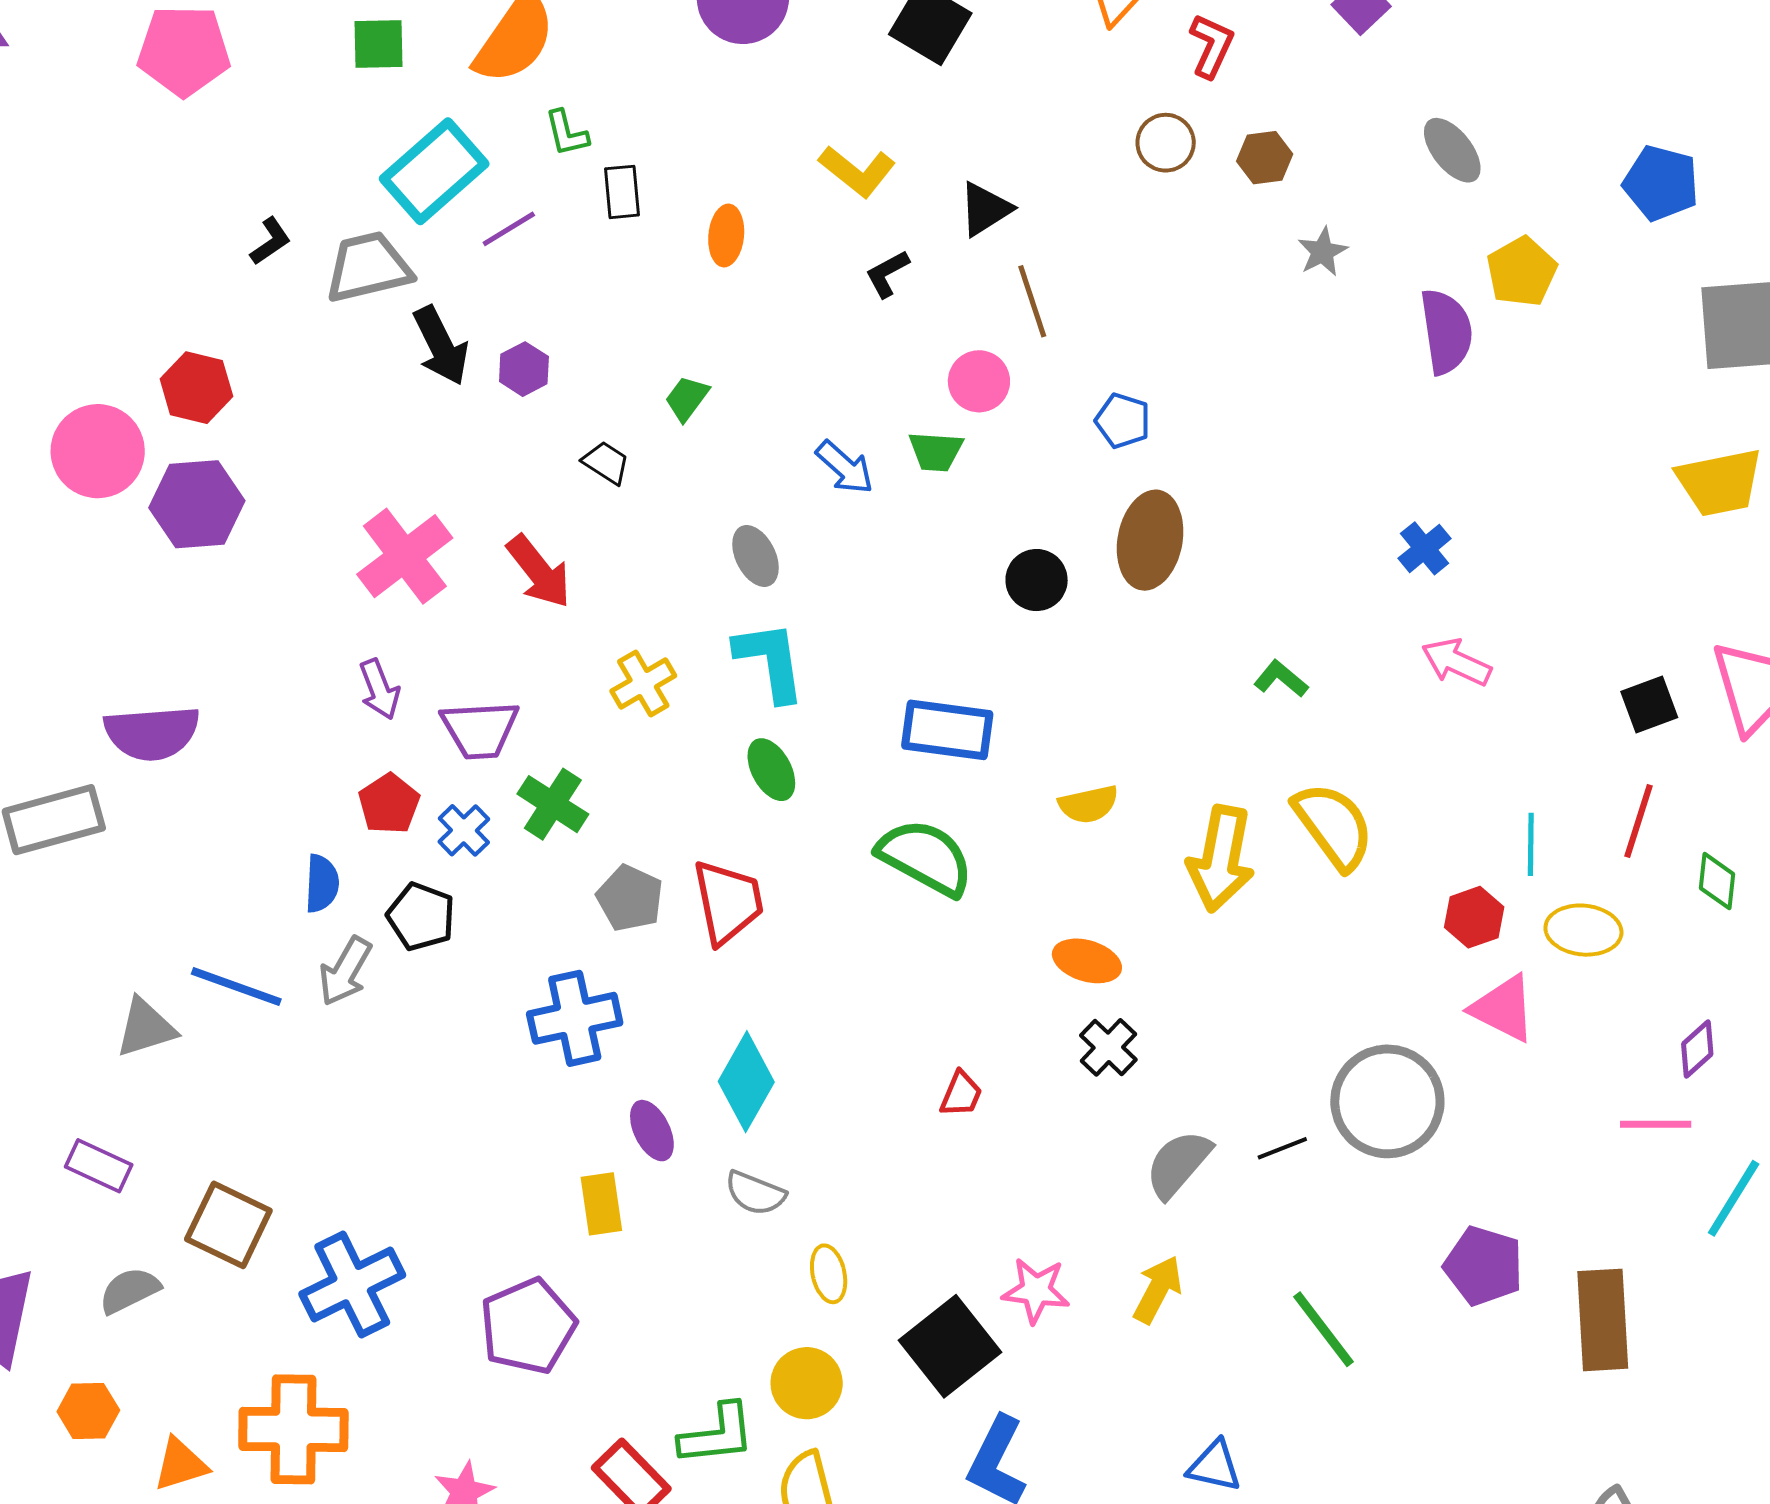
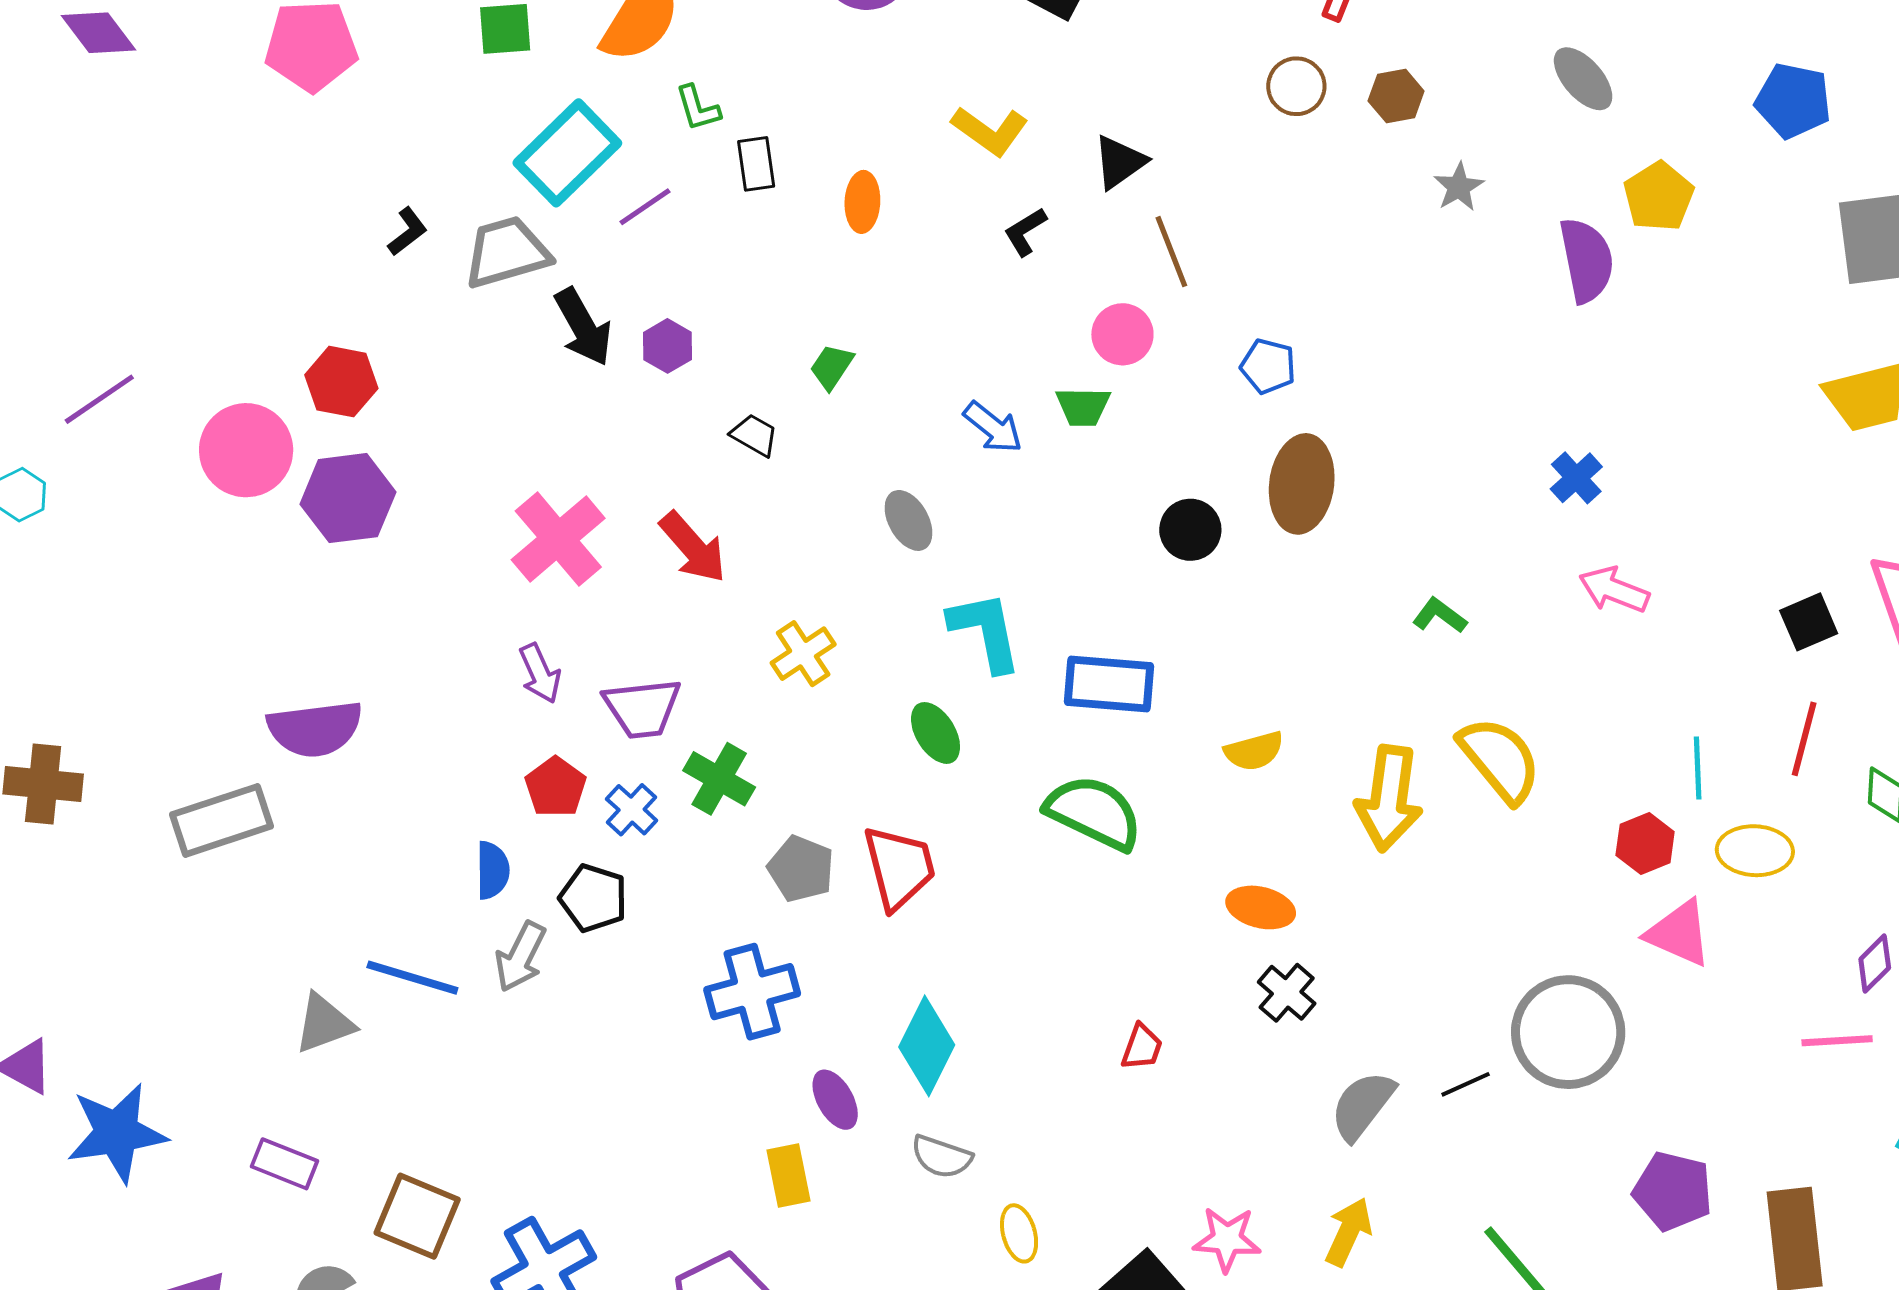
cyan L-shape: (770, 661) -> (985, 631), moved

